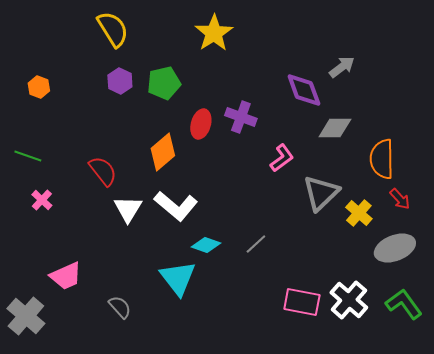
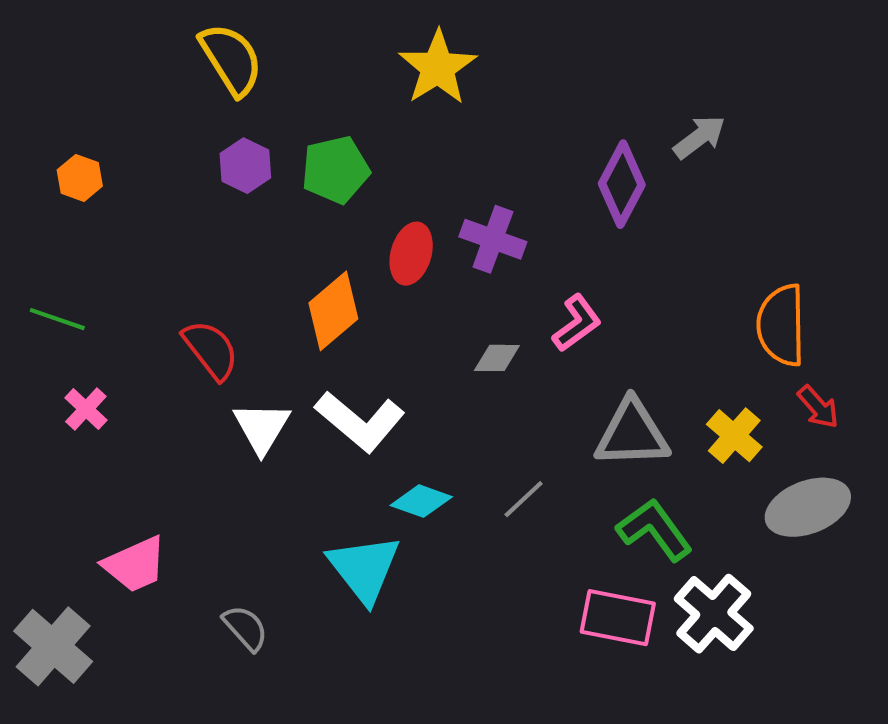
purple diamond: (304, 90) -> (622, 184), turned 48
gray diamond: (335, 128) -> (497, 358), moved, size x0.7
gray triangle: (321, 193) -> (632, 434), moved, turned 42
green L-shape: (404, 304) -> (654, 530), moved

